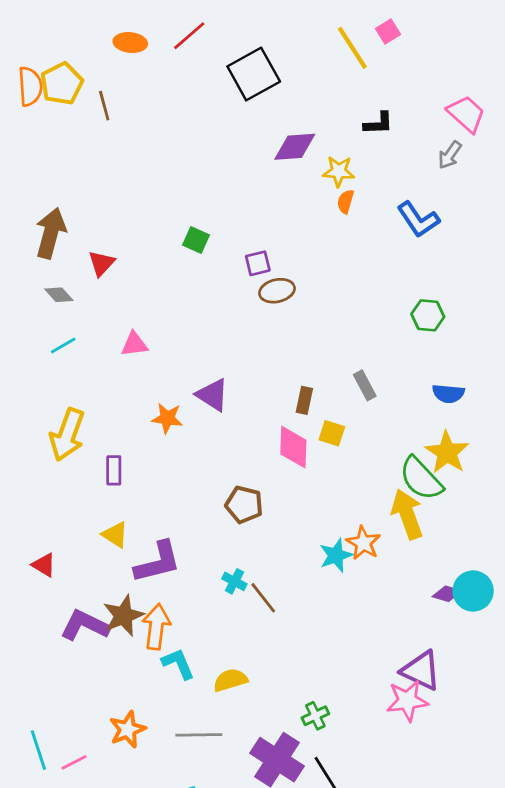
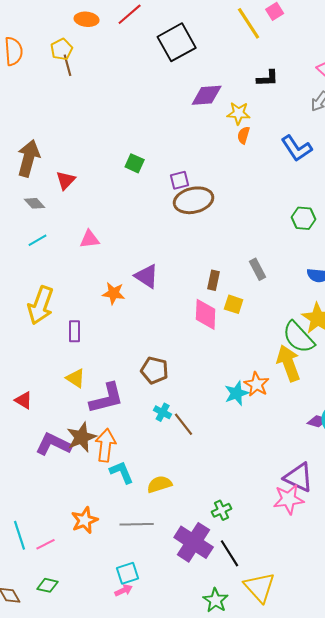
yellow pentagon: (62, 84) -> (62, 49), moved, size x0.7
brown ellipse: (277, 291) -> (194, 200), size x1.5
brown pentagon: (244, 505) -> (155, 370), moved

